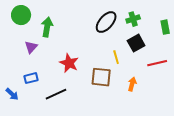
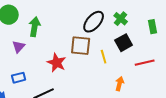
green cross: (133, 19) -> (121, 19), turned -32
brown square: (101, 77) -> (81, 46), moved

